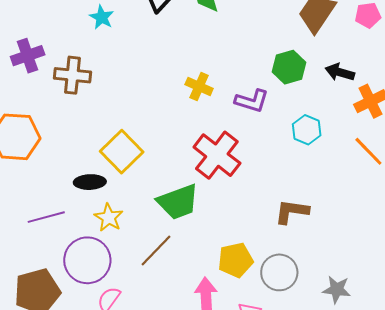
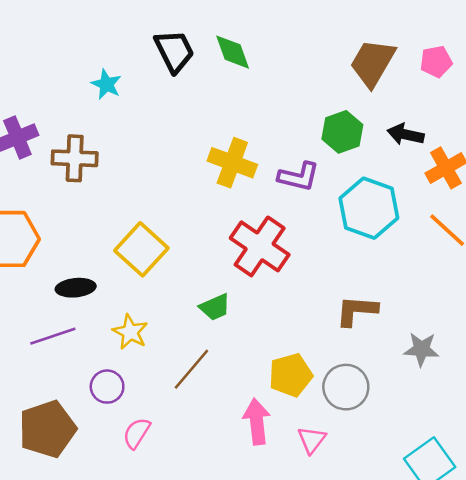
yellow cross: (199, 86) -> (232, 163), size x1.4
cyan hexagon: (307, 130) -> (369, 208), size x1.6
black ellipse: (90, 182) -> (76, 288), moved
green trapezoid: (178, 202) -> (215, 307), size x0.6
purple circle: (87, 260) -> (107, 387), size x0.6
gray star: (337, 289) -> (421, 349), moved

